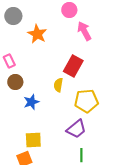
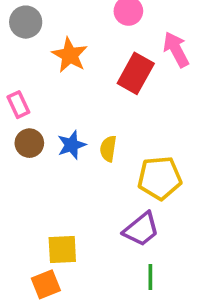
pink arrow: (84, 31) -> (176, 50), moved
red rectangle: (73, 66) -> (136, 73), moved
blue star: (31, 102) -> (72, 145), moved

